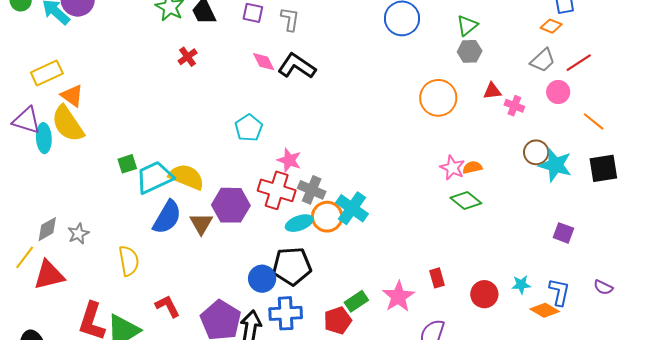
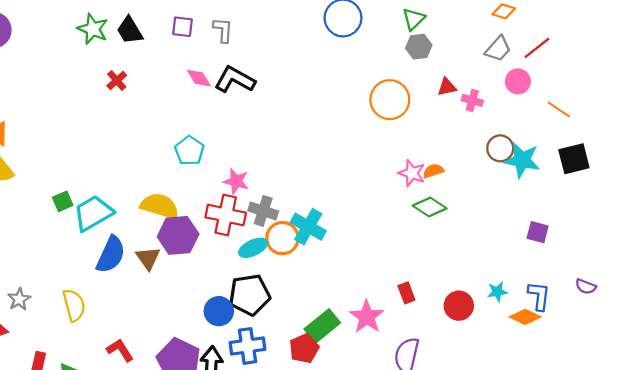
yellow semicircle: (186, 177) -> (160, 206), moved
gray star: (78, 234) -> (19, 299), moved
green rectangle: (356, 301) -> (322, 326), size x1.4

